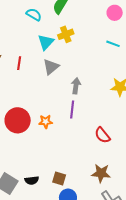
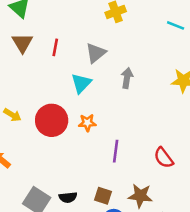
cyan triangle: (46, 42) -> (81, 83), moved
purple line: (72, 110) -> (116, 151), moved
red semicircle: (102, 135) -> (164, 158), moved
brown star: (101, 173) -> (140, 196), moved

